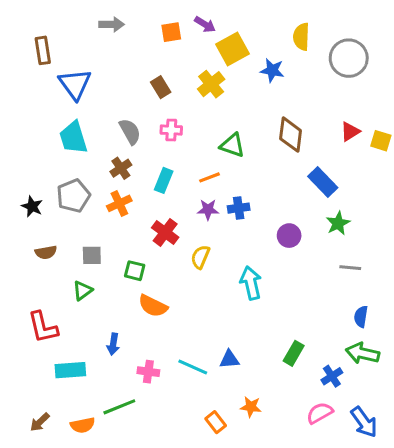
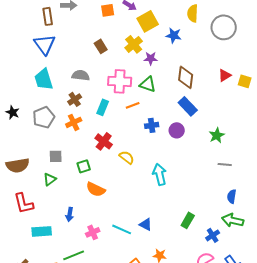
brown rectangle: (43, 50) -> (48, 16), moved
pink cross: (171, 130) -> (120, 81), moved, size x1.6
gray semicircle: (130, 132) -> (81, 75), turned -54
blue rectangle: (323, 182) -> (188, 106), moved
black star: (32, 206) -> (13, 112), moved
purple star: (208, 210) -> (151, 58), moved
purple circle: (289, 236) -> (177, 130), moved
brown semicircle: (46, 252) -> (18, 165), moved, size x1.6
yellow semicircle: (200, 257) -> (127, 157), turned 105
green square: (135, 271) -> (84, 166), turned -32
blue triangle: (229, 359) -> (146, 224), turned 32
pink cross: (148, 372) -> (93, 232), turned -32

